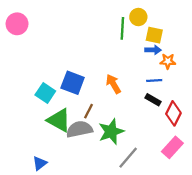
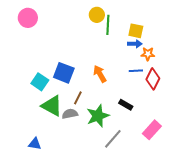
yellow circle: (138, 17) -> (97, 15), moved
pink circle: (17, 24) -> (28, 18), moved
black rectangle: (153, 100) -> (126, 105), moved
red diamond: (173, 113) -> (153, 79), moved
gray semicircle: (79, 129) -> (70, 114), size x0.7
blue triangle: (40, 163) -> (35, 144), turned 48

